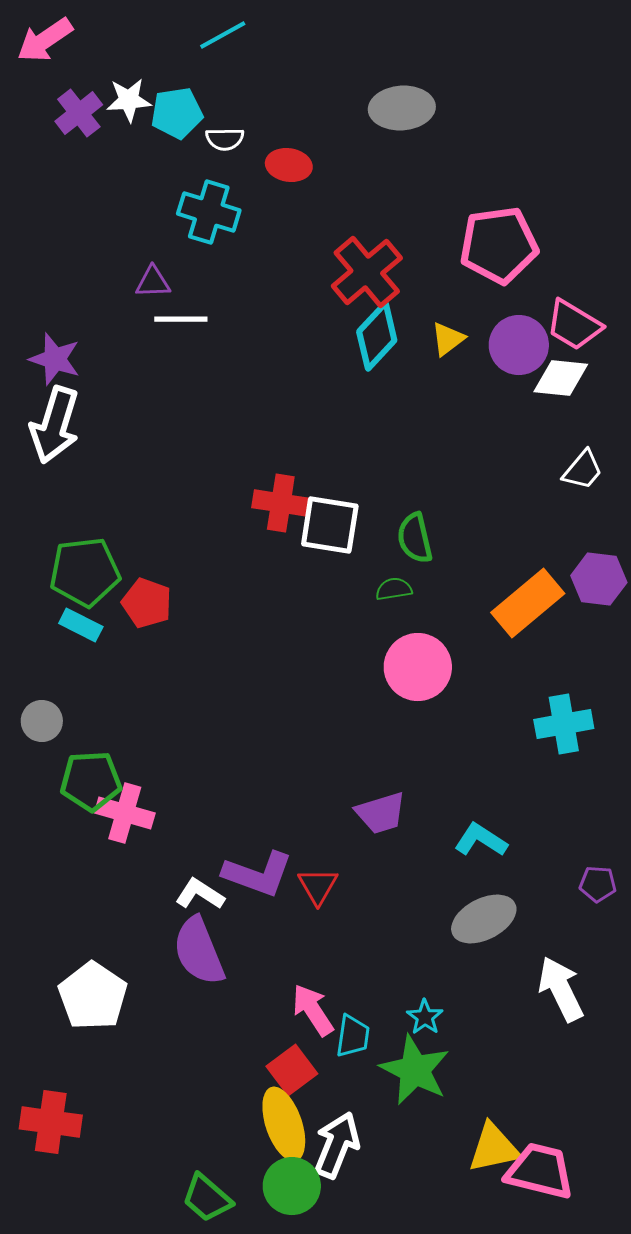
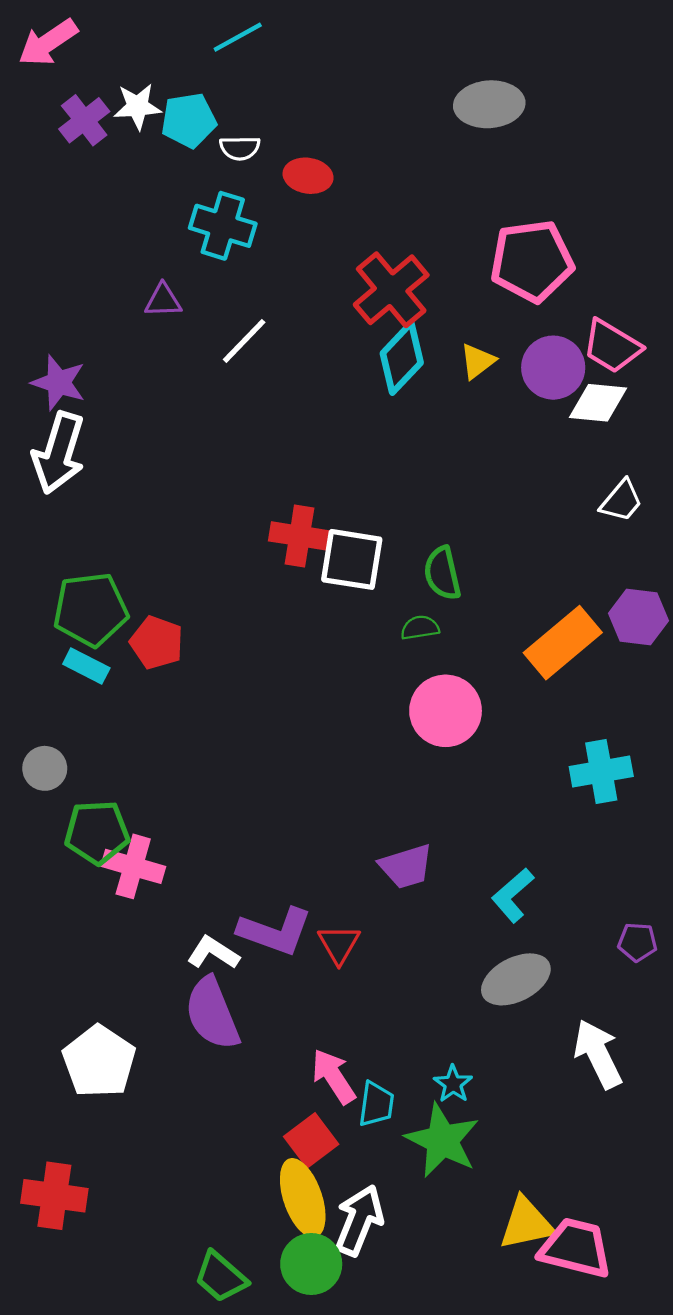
gray ellipse: (402, 108) -> (489, 104), moved
white line: (181, 319) -> (244, 341), moved, turned -46
cyan L-shape: (481, 840) -> (513, 895), turned -74

